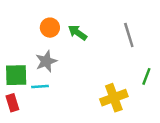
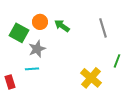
green square: (16, 75) -> (19, 33), moved, turned 30
yellow cross: (114, 98) -> (91, 78), turned -30

